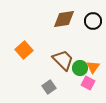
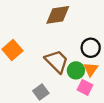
black circle: (93, 21) -> (91, 48), moved

